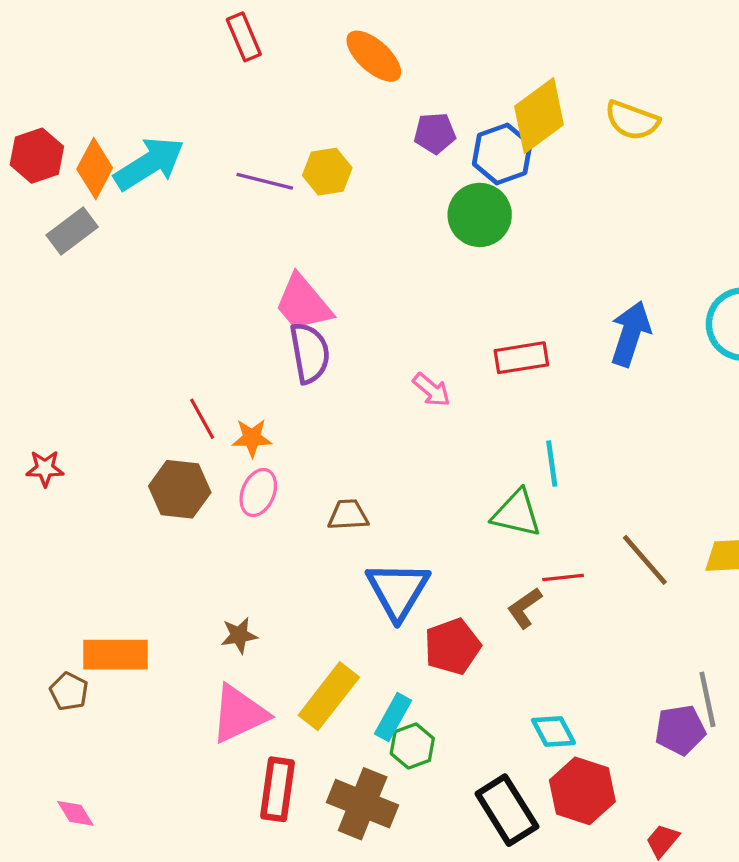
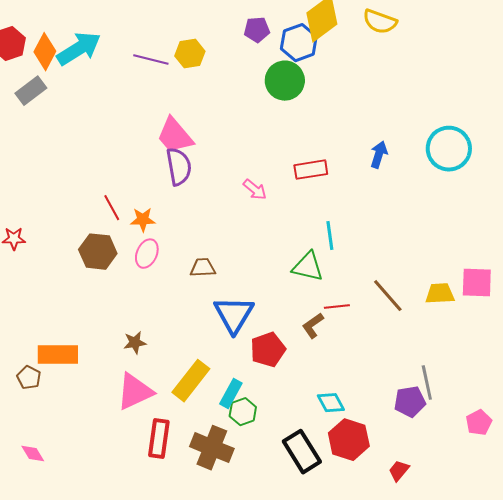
blue arrow: (630, 334) -> (379, 155), size x0.7

